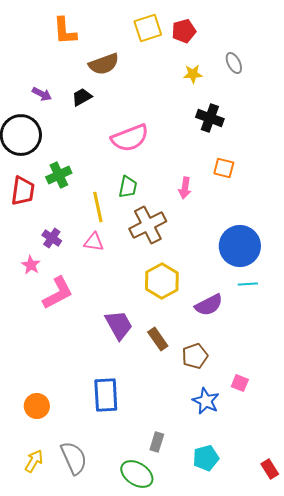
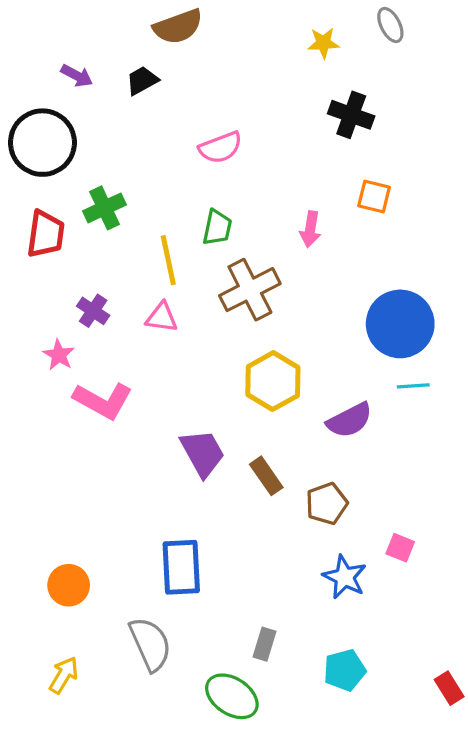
pink semicircle: (130, 138) -> (220, 147), size x0.7
pink L-shape: (58, 293) -> (103, 401), turned 57
gray semicircle: (74, 458) -> (150, 644), moved

